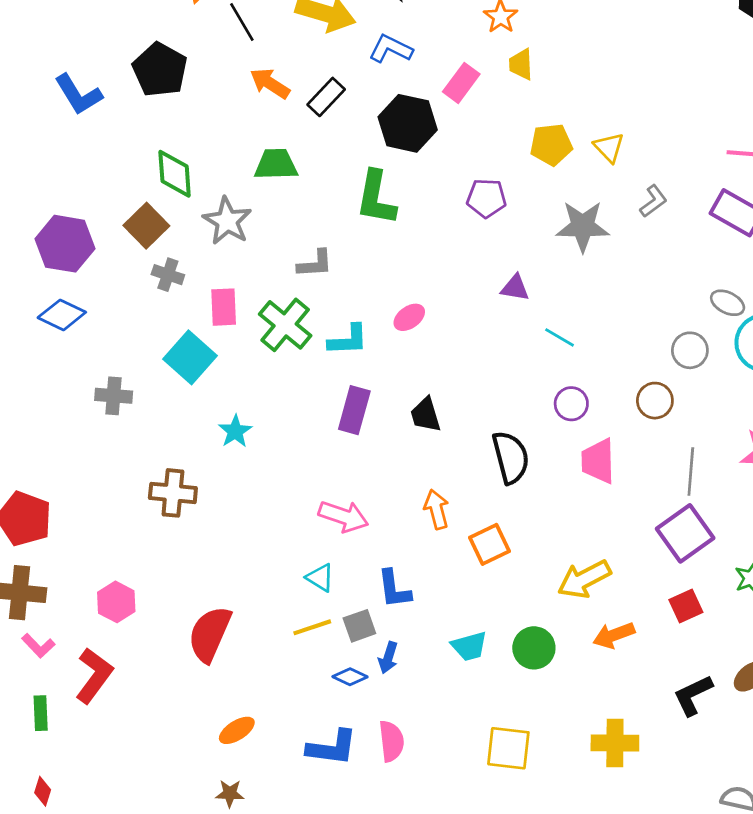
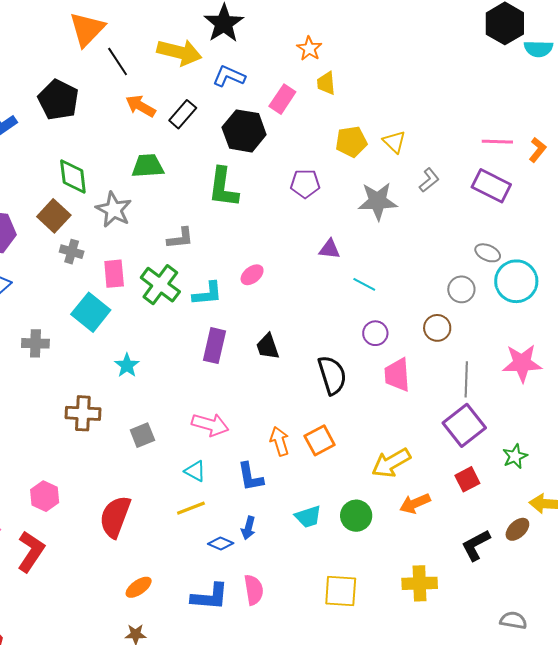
orange arrow: (437, 509) -> (280, 441), moved
gray square: (359, 626) -> (142, 435), moved

